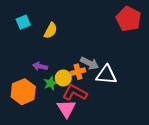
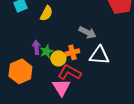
gray arrow: (90, 63) -> (87, 32), moved
purple arrow: (40, 66) -> (36, 47), turned 72
green star: (51, 83) -> (46, 51), moved

